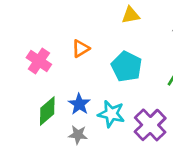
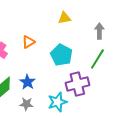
cyan star: (111, 114) -> (57, 102), moved, turned -30
purple cross: (150, 125) -> (77, 84), moved, turned 30

